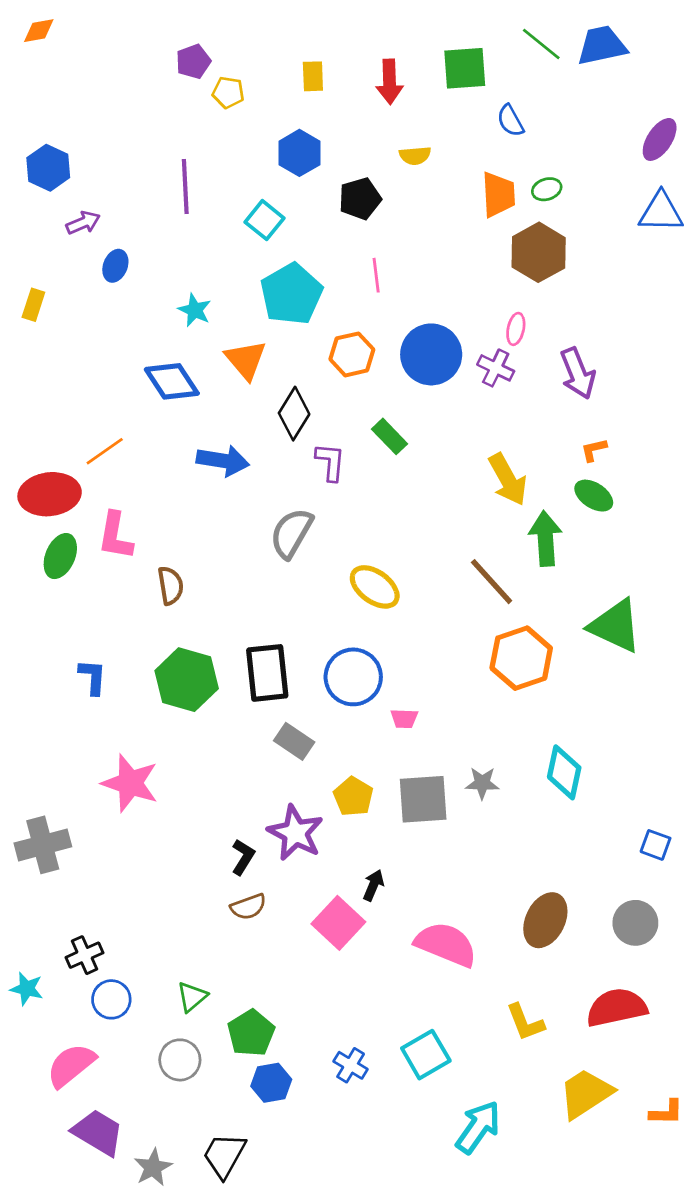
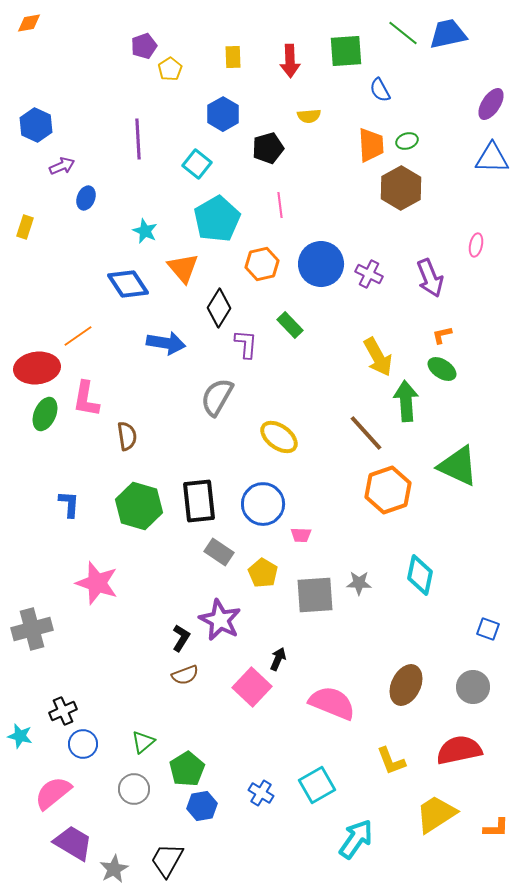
yellow pentagon: (228, 92) -> (170, 69), turned 30
pink ellipse: (516, 329) -> (476, 245), moved
yellow pentagon: (353, 797) -> (263, 573), moved

